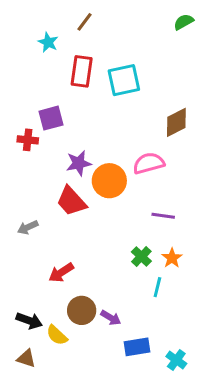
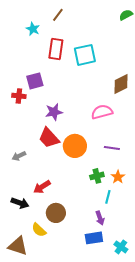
orange circle: (109, 181) -> (75, 146), moved
green cross: (141, 256) -> (97, 176), turned 32
purple arrow: (111, 318) -> (100, 218), moved, turned 40
black arrow: (29, 321) -> (20, 203), moved
brown triangle: (26, 359) -> (18, 246), size x1.5

